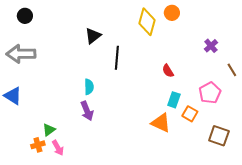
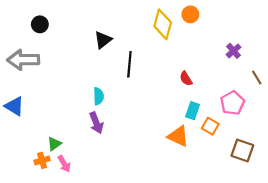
black circle: (25, 16) -> (40, 24), moved

